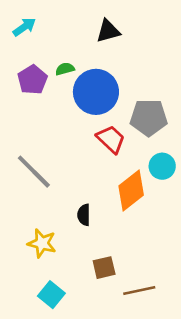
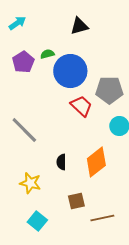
orange diamond: (131, 191) -> (96, 162), moved

